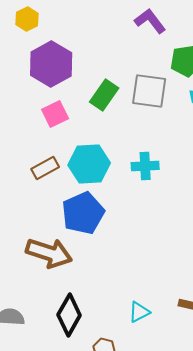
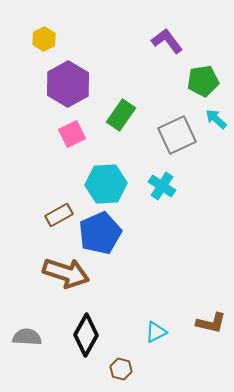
gray square: (149, 91) -> (177, 135), moved, turned -33
cyan cross: (145, 166) -> (162, 186), turned 36
brown rectangle: (45, 168) -> (59, 215), moved

